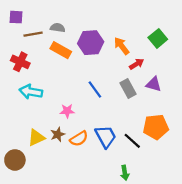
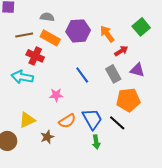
brown line: (33, 34) -> (24, 35), moved
red cross: (20, 62) -> (35, 56), moved
orange pentagon: (156, 127) -> (128, 100), moved
brown star: (58, 134) -> (47, 137), moved
green arrow: (125, 173) -> (96, 142), moved

